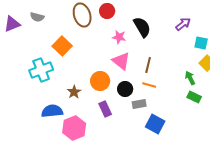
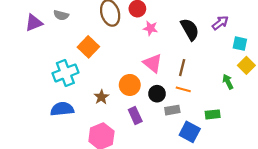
black semicircle: (142, 27) -> (190, 29), moved
pink star: (119, 37) -> (150, 28), moved
green rectangle: (194, 97) -> (213, 114), moved, turned -32
blue semicircle: (52, 111) -> (62, 109), moved

